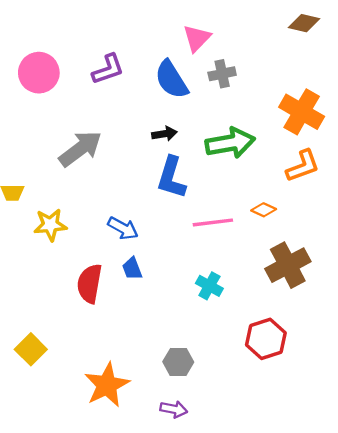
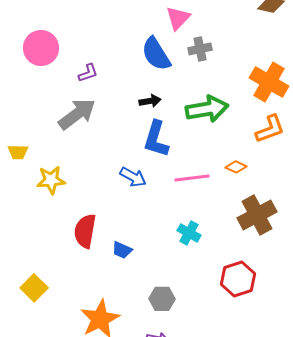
purple L-shape: (108, 69) -> (88, 73), moved, size x0.7
blue arrow: (123, 228) -> (133, 177), moved
blue trapezoid: (132, 269) -> (122, 250), moved, turned -45

